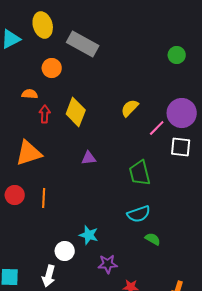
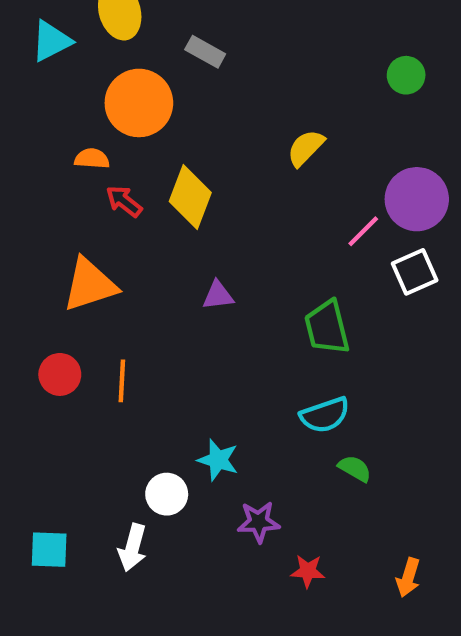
gray rectangle: (83, 44) -> (205, 52), size x0.6
orange circle: (52, 68) -> (139, 103), size x1.6
yellow semicircle: (130, 108) -> (306, 148), moved
red arrow: (45, 114) -> (124, 201), turned -54
white square: (181, 147) -> (415, 272), turned -30

